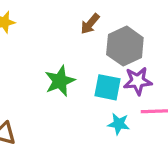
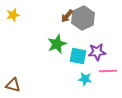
gray hexagon: (125, 46) -> (83, 18), moved
green star: (60, 81) -> (57, 44), moved

